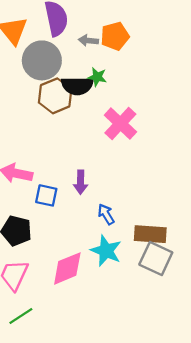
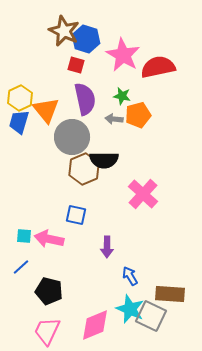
green star: (97, 77) -> (122, 96), moved
blue square: (46, 195) -> (76, 215), moved
gray square: (156, 259) -> (151, 316), moved

